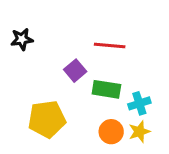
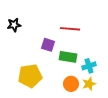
purple square: (75, 71) -> (48, 45), turned -32

